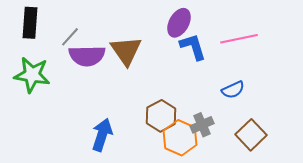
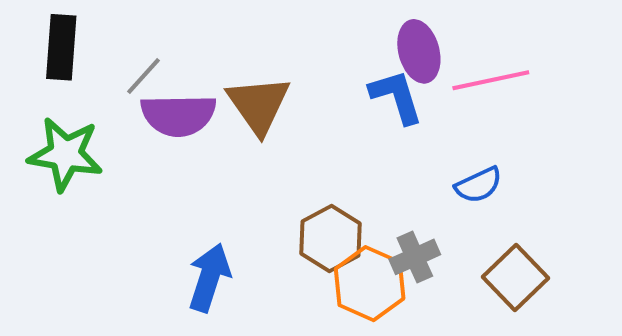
purple ellipse: (179, 23) -> (419, 51), moved, turned -44

